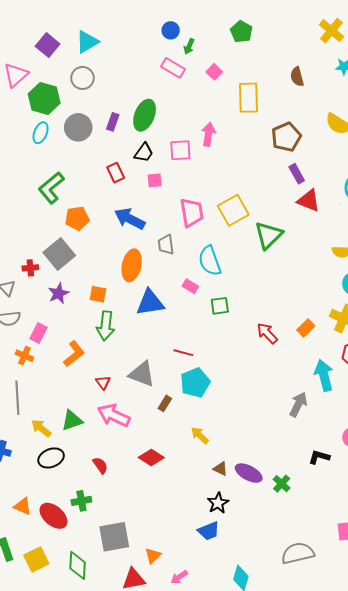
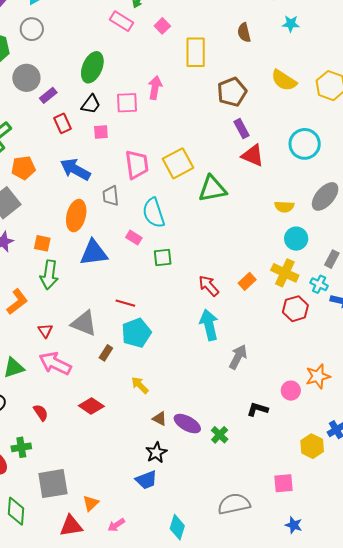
purple rectangle: (113, 122) -> (48, 95), moved, turned 30
green triangle: (269, 235) -> (212, 189), turned 32
cyan arrow: (324, 375) -> (209, 325), moved

